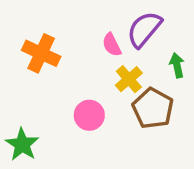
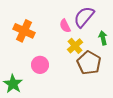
pink circle: (89, 115) -> (40, 65), moved

